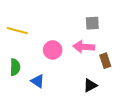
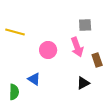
pink arrow: (84, 47) -> (77, 47), turned -114
green semicircle: (15, 67) -> (14, 92), moved

